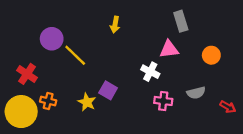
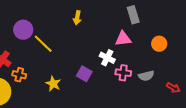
purple square: (108, 90) -> (84, 74), moved
orange cross: (48, 101) -> (19, 75), moved
pink cross: (163, 101) -> (123, 73), moved

